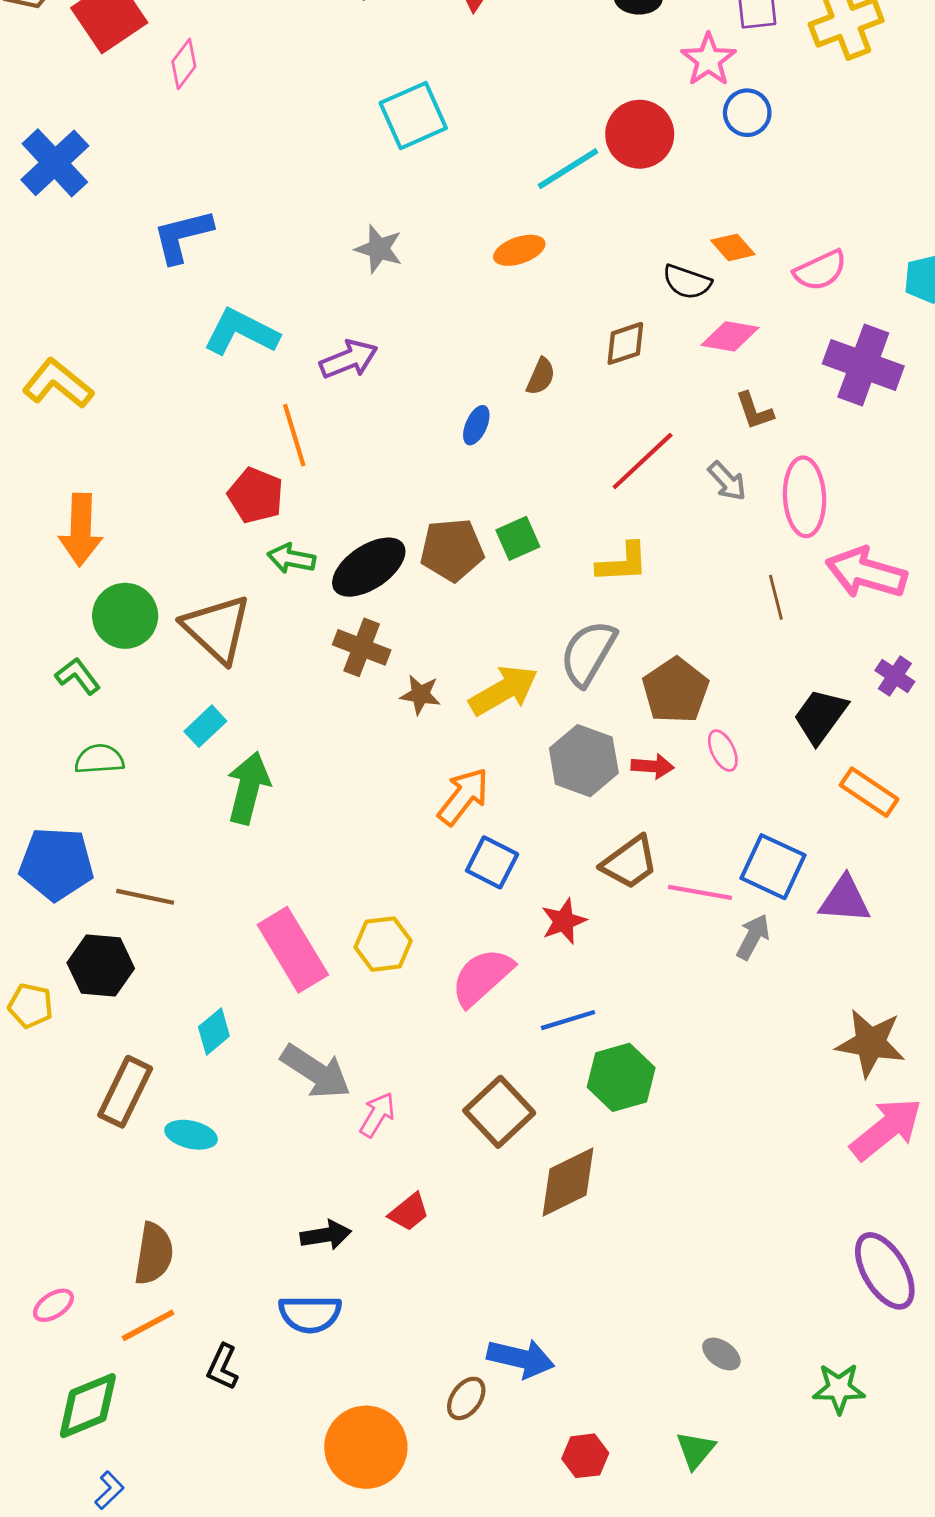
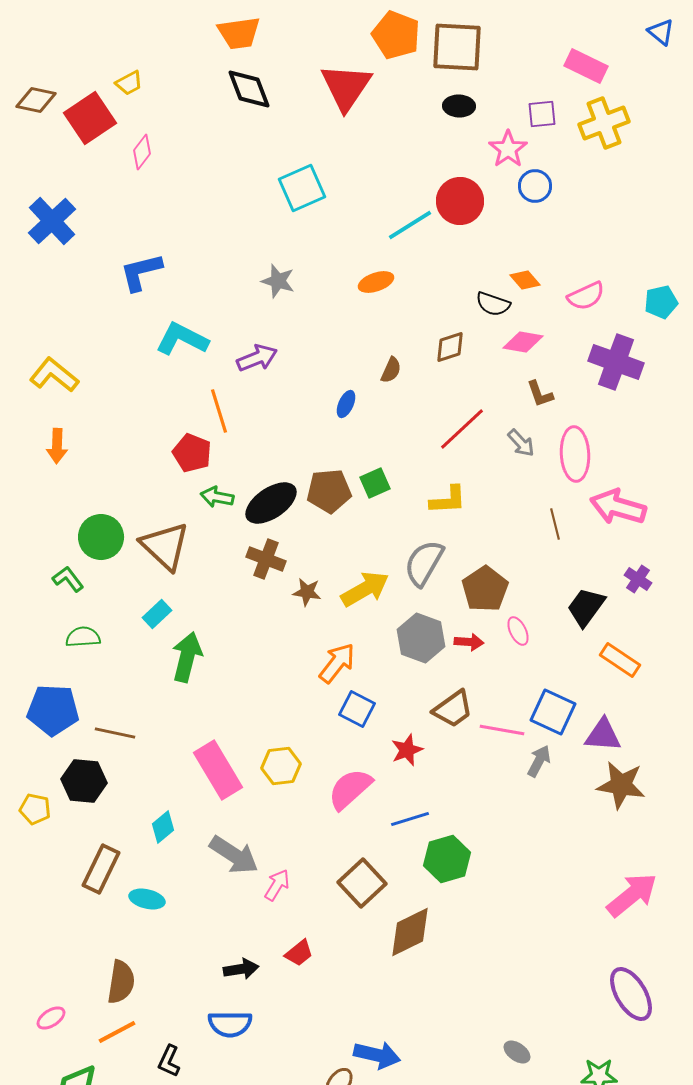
orange arrow: (81, 530) -> (57, 446), moved, size x0.7
brown star: (870, 1043) -> (621, 785), moved

